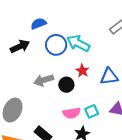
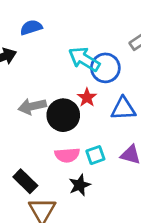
blue circle: (56, 45) -> (105, 68), moved
black circle: (66, 85) -> (63, 115), size x1.5

